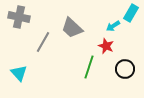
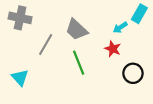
green line: (89, 67) -> (79, 63), moved, turned -40

